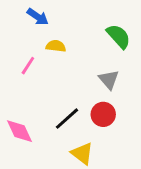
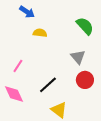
pink line: (28, 66) -> (18, 66), moved
red circle: (103, 114) -> (85, 80), moved

